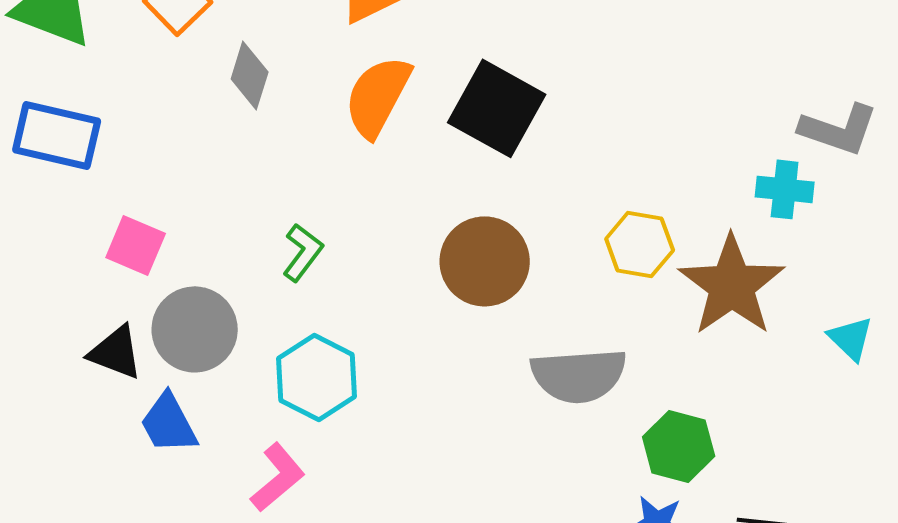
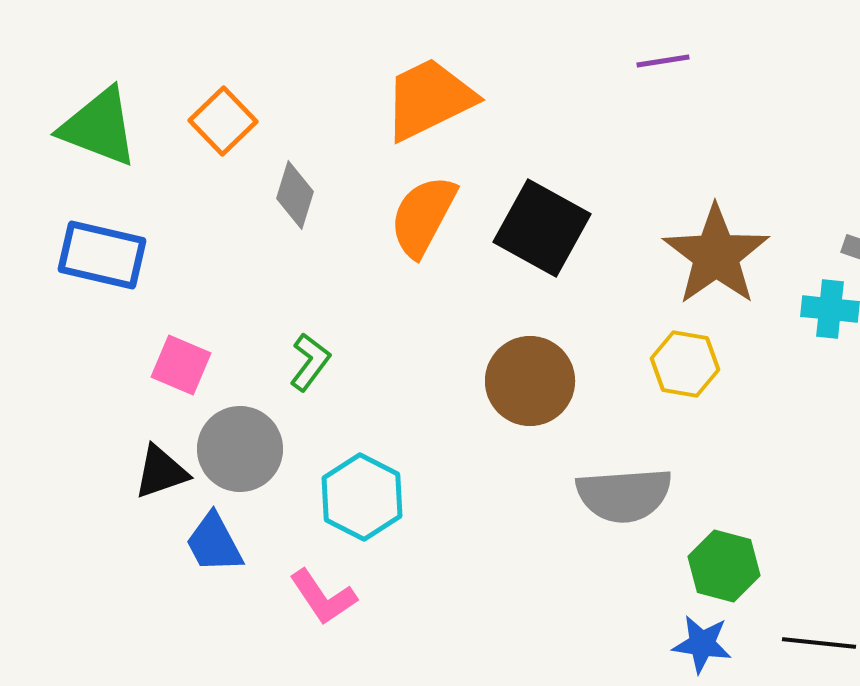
green L-shape: (303, 252) -> (310, 362), moved
brown star: (732, 285) -> (716, 255), moved
black triangle: (116, 352) -> (161, 472), turned -40
pink L-shape: (278, 477) -> (323, 597), turned 96

